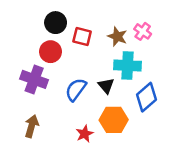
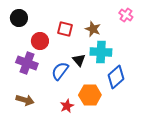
black circle: (56, 23) -> (19, 18), moved
pink cross: (143, 31) -> (126, 15), moved
black triangle: (106, 86) -> (79, 60), moved
brown arrow: (32, 126) -> (25, 100), turned 90

